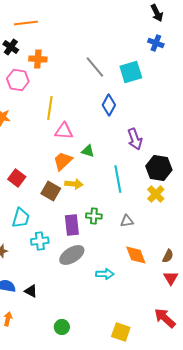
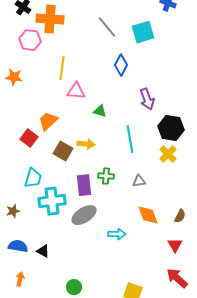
orange cross: (38, 59) -> (50, 19), size x1.5
orange trapezoid: (63, 161) -> (48, 121), moved
cyan cross: (40, 241) -> (52, 201), size x1.5
red triangle: (171, 278) -> (175, 245), moved

